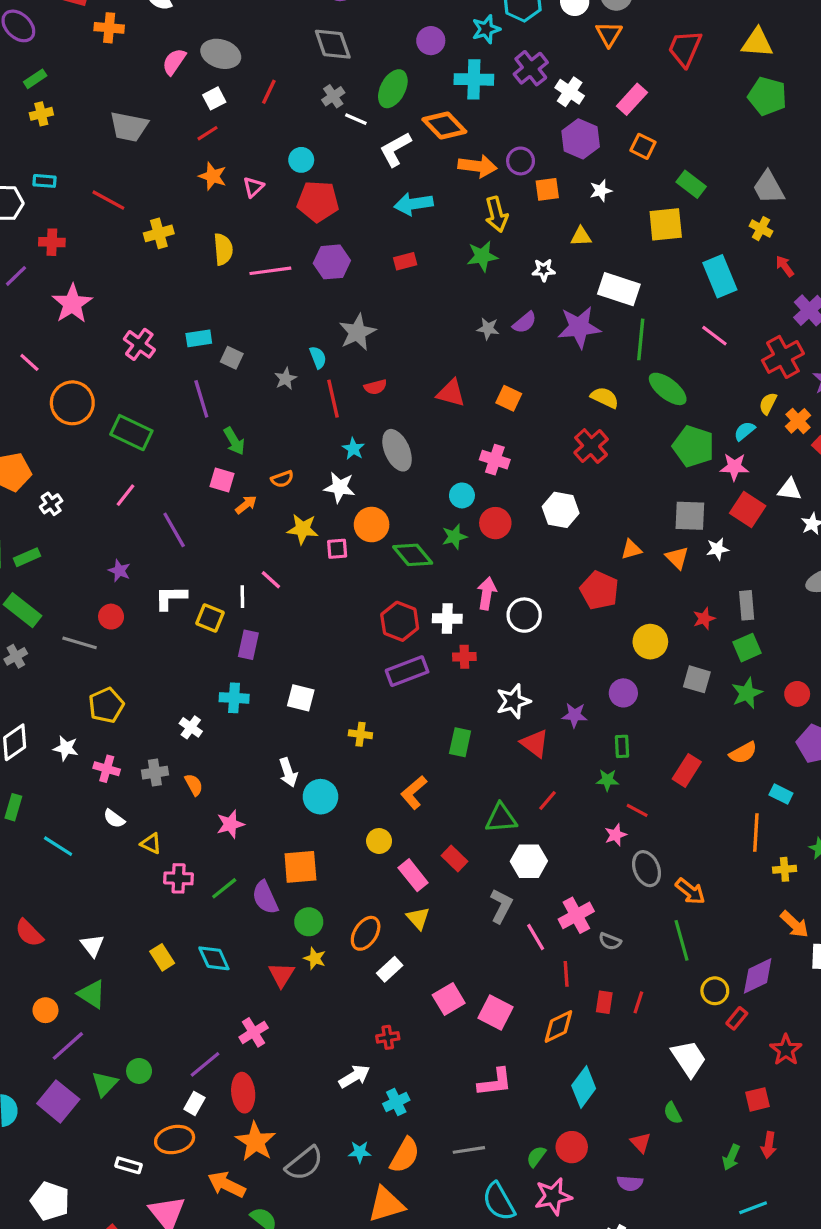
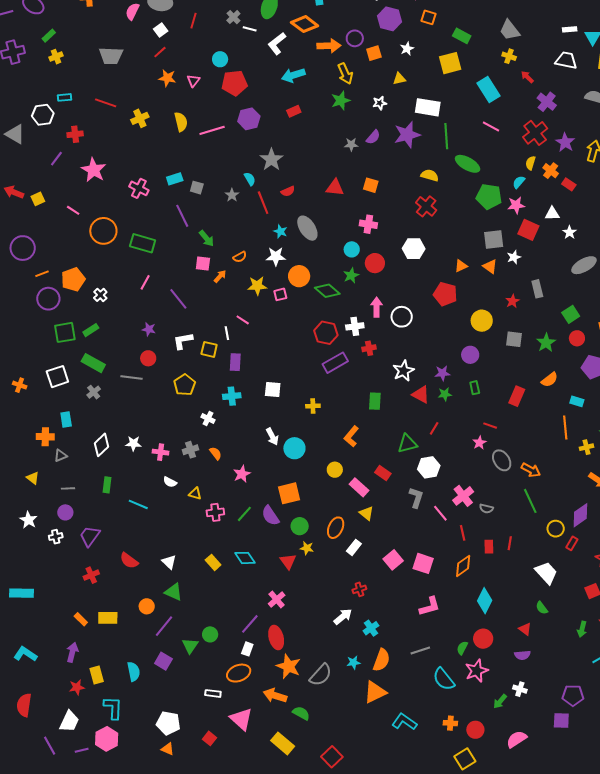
green square: (747, 648) -> (571, 314), moved
yellow pentagon: (106, 705) -> (185, 385), moved
green star: (607, 780) -> (445, 394), moved
purple square: (58, 1101) -> (163, 661), size x0.7

